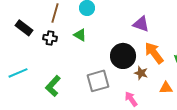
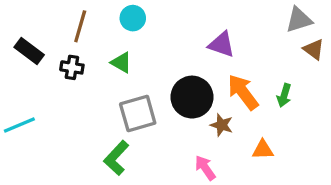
gray square: (98, 81) -> (138, 114), moved
green L-shape: (53, 86) -> (116, 158), moved

